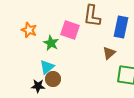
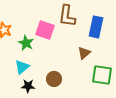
brown circle: (53, 79) -> (54, 79), moved
black star: (38, 86) -> (28, 86), moved

